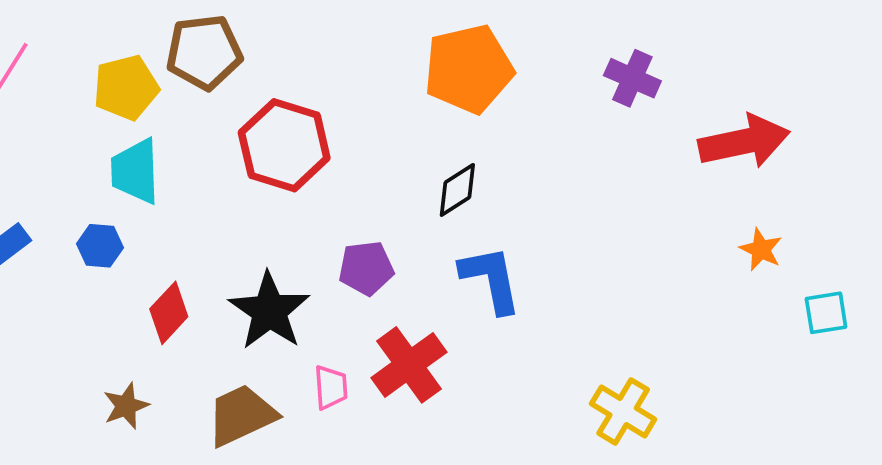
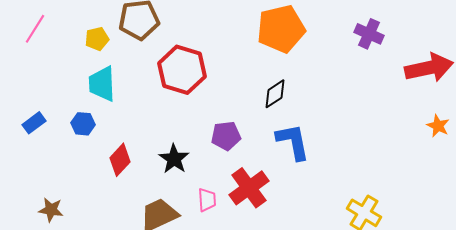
yellow pentagon: (126, 88) -> (97, 39), size x0.7
black star: (269, 311) -> (174, 159), size x0.7
brown star: (126, 406) -> (51, 210), moved, turned 30

